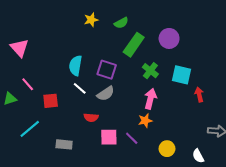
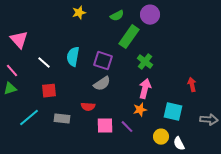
yellow star: (91, 20) -> (79, 13), moved
purple circle: (169, 38) -> (150, 15), moved
cyan square: (182, 75) -> (173, 112), moved
pink line: (28, 84) -> (12, 71), moved
white line: (80, 88) -> (44, 63), moved
gray rectangle: (64, 144) -> (62, 119), moved
white semicircle: (198, 156) -> (179, 144), moved

